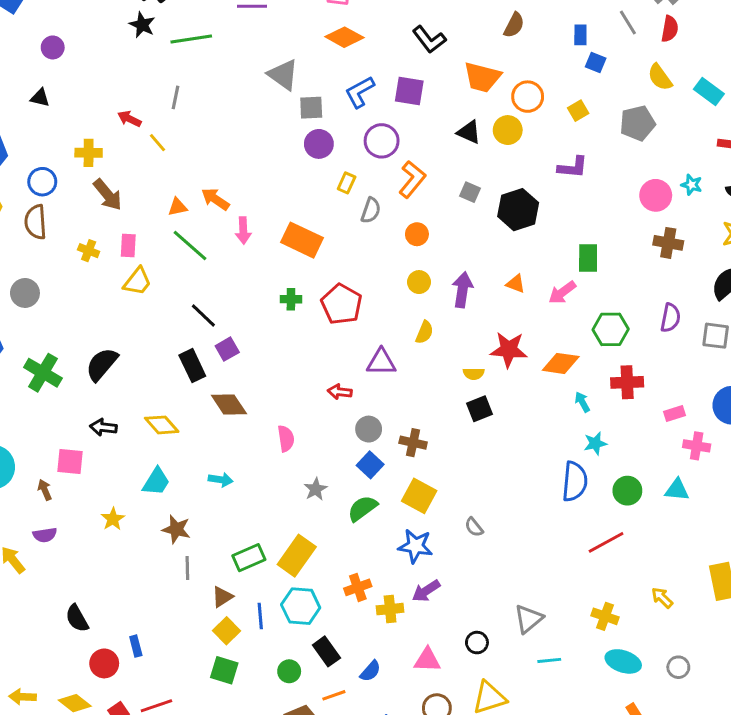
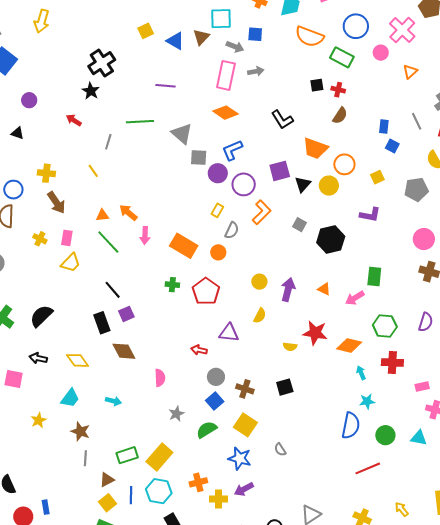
green line: (191, 39) -> (140, 122), moved
purple square: (409, 91) -> (280, 171), moved, turned -30
red arrow: (129, 119) -> (74, 120), moved
black triangle: (469, 132) -> (303, 184), turned 42
purple circle: (319, 144) -> (218, 173), moved
orange circle: (417, 234) -> (218, 252), moved
black square: (480, 409) -> (285, 387), moved

